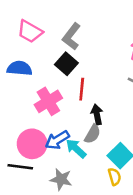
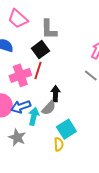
gray L-shape: (71, 36) -> (49, 29), turned -50
red line: (82, 89) -> (38, 70), moved
cyan arrow: (76, 148) -> (34, 116), turned 48

